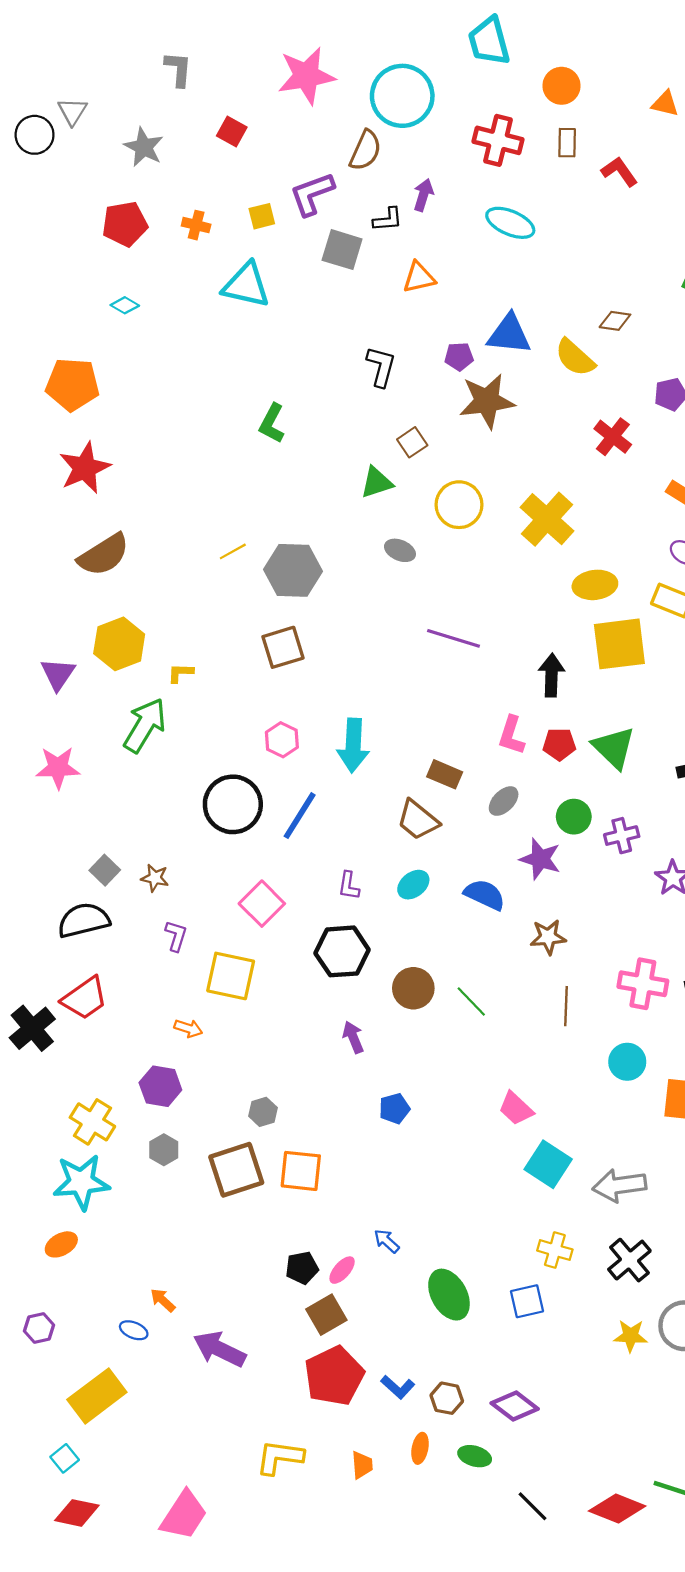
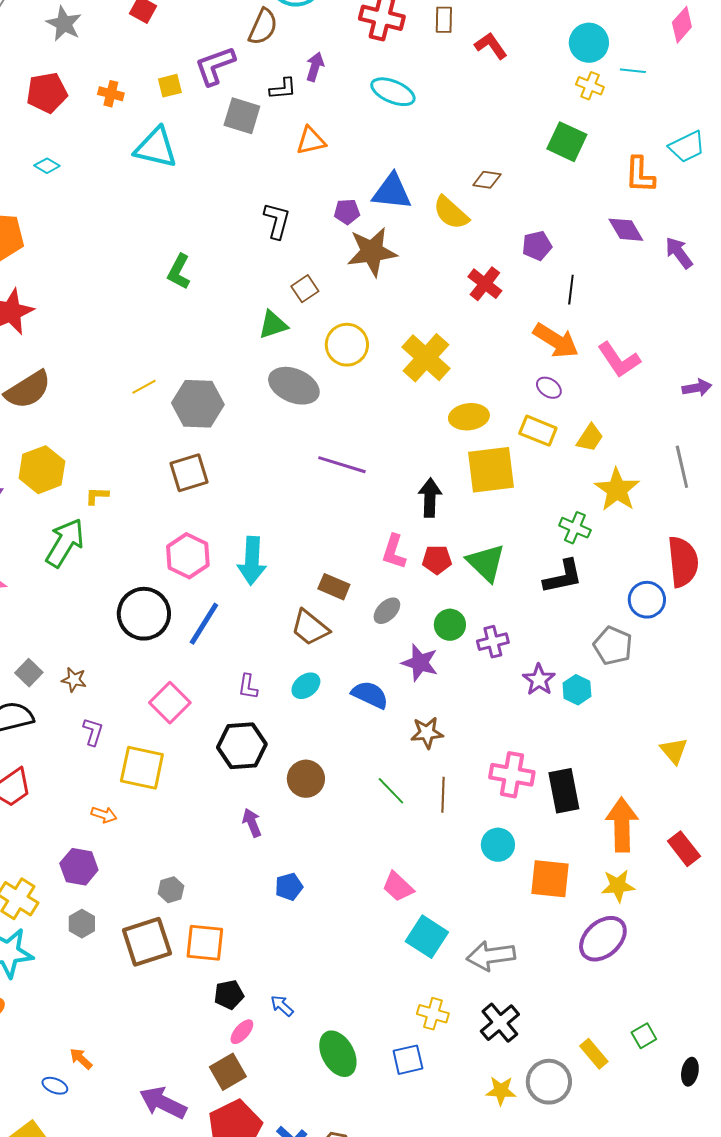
gray ellipse: (400, 550) -> (294, 386), size x1.8
pink hexagon: (282, 740) -> (188, 556), size x1.4
green line: (471, 1002) -> (391, 791), moved
black pentagon: (302, 1268) -> (229, 995), moved
purple arrow: (219, 1349) -> (163, 1103), moved

